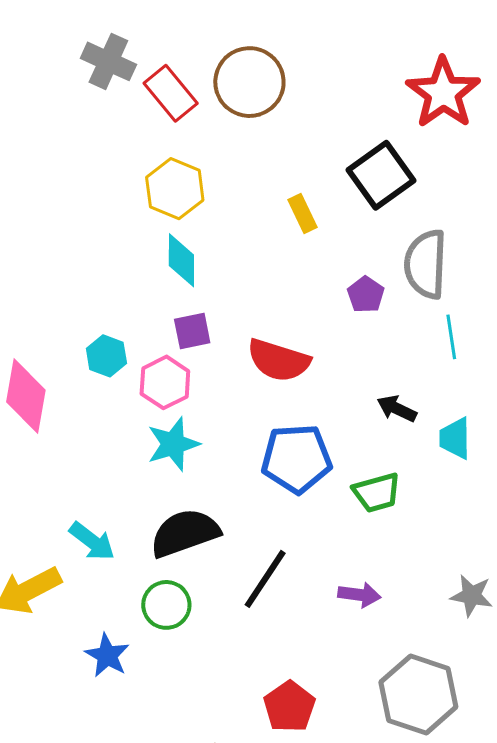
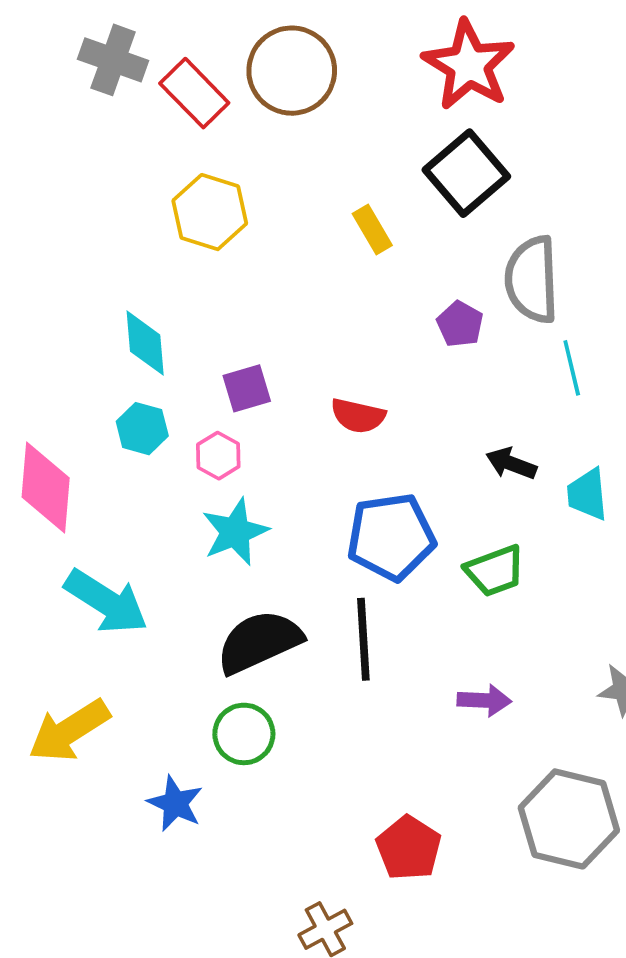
red star: (443, 93) -> (469, 65), moved
cyan diamond: (181, 260) -> (145, 343), moved
red semicircle: (279, 360) -> (358, 416), size x0.7
pink hexagon: (165, 382) -> (218, 456), size x0.7
cyan arrow: (92, 541) -> (106, 602), moved, size x1.4
black line: (265, 579) -> (363, 639), moved, turned -32

